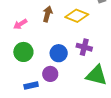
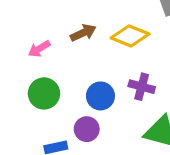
brown arrow: (48, 14) -> (83, 33), turned 49

